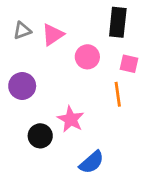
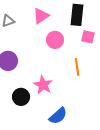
pink triangle: (53, 35) -> (41, 16), moved
pink square: (129, 64) -> (88, 37), moved

